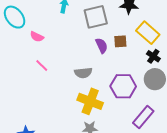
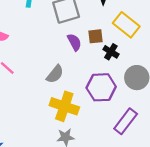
black cross: (153, 56) -> (111, 52), moved
gray semicircle: (83, 73) -> (55, 74), turned -42

